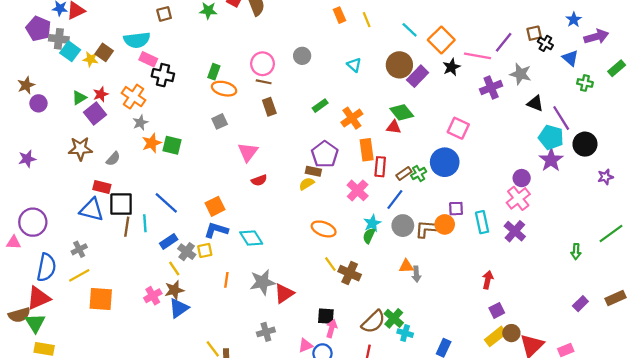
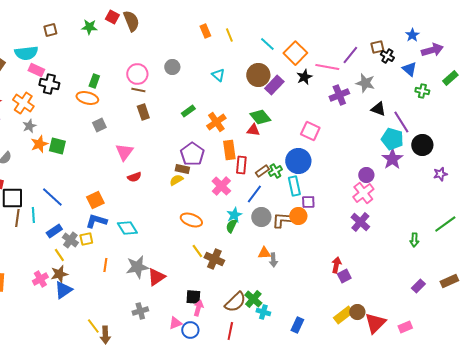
orange ellipse: (224, 89) -> (87, 98), moved
cyan rectangle: (482, 222) -> (294, 186), moved
purple square: (497, 310) -> (344, 276), moved

